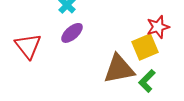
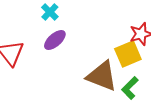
brown triangle: (119, 69) -> (102, 76), turned 32

